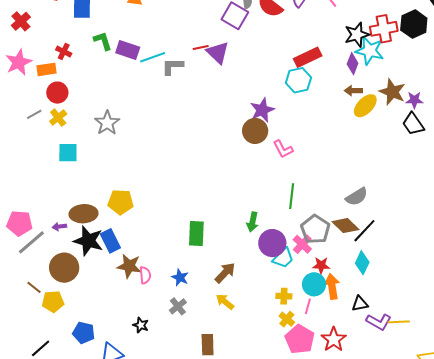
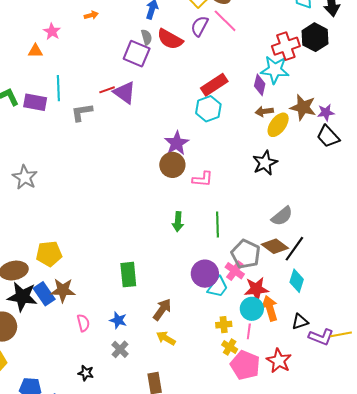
black star: (357, 35) -> (265, 163), moved
cyan line: (153, 57) -> (58, 88), moved, turned -65
pink L-shape: (283, 149) -> (203, 179), turned -50
green arrow: (252, 222) -> (178, 222), moved
red star: (321, 265) -> (256, 289), size x1.4
brown star: (129, 266) -> (63, 290), moved

